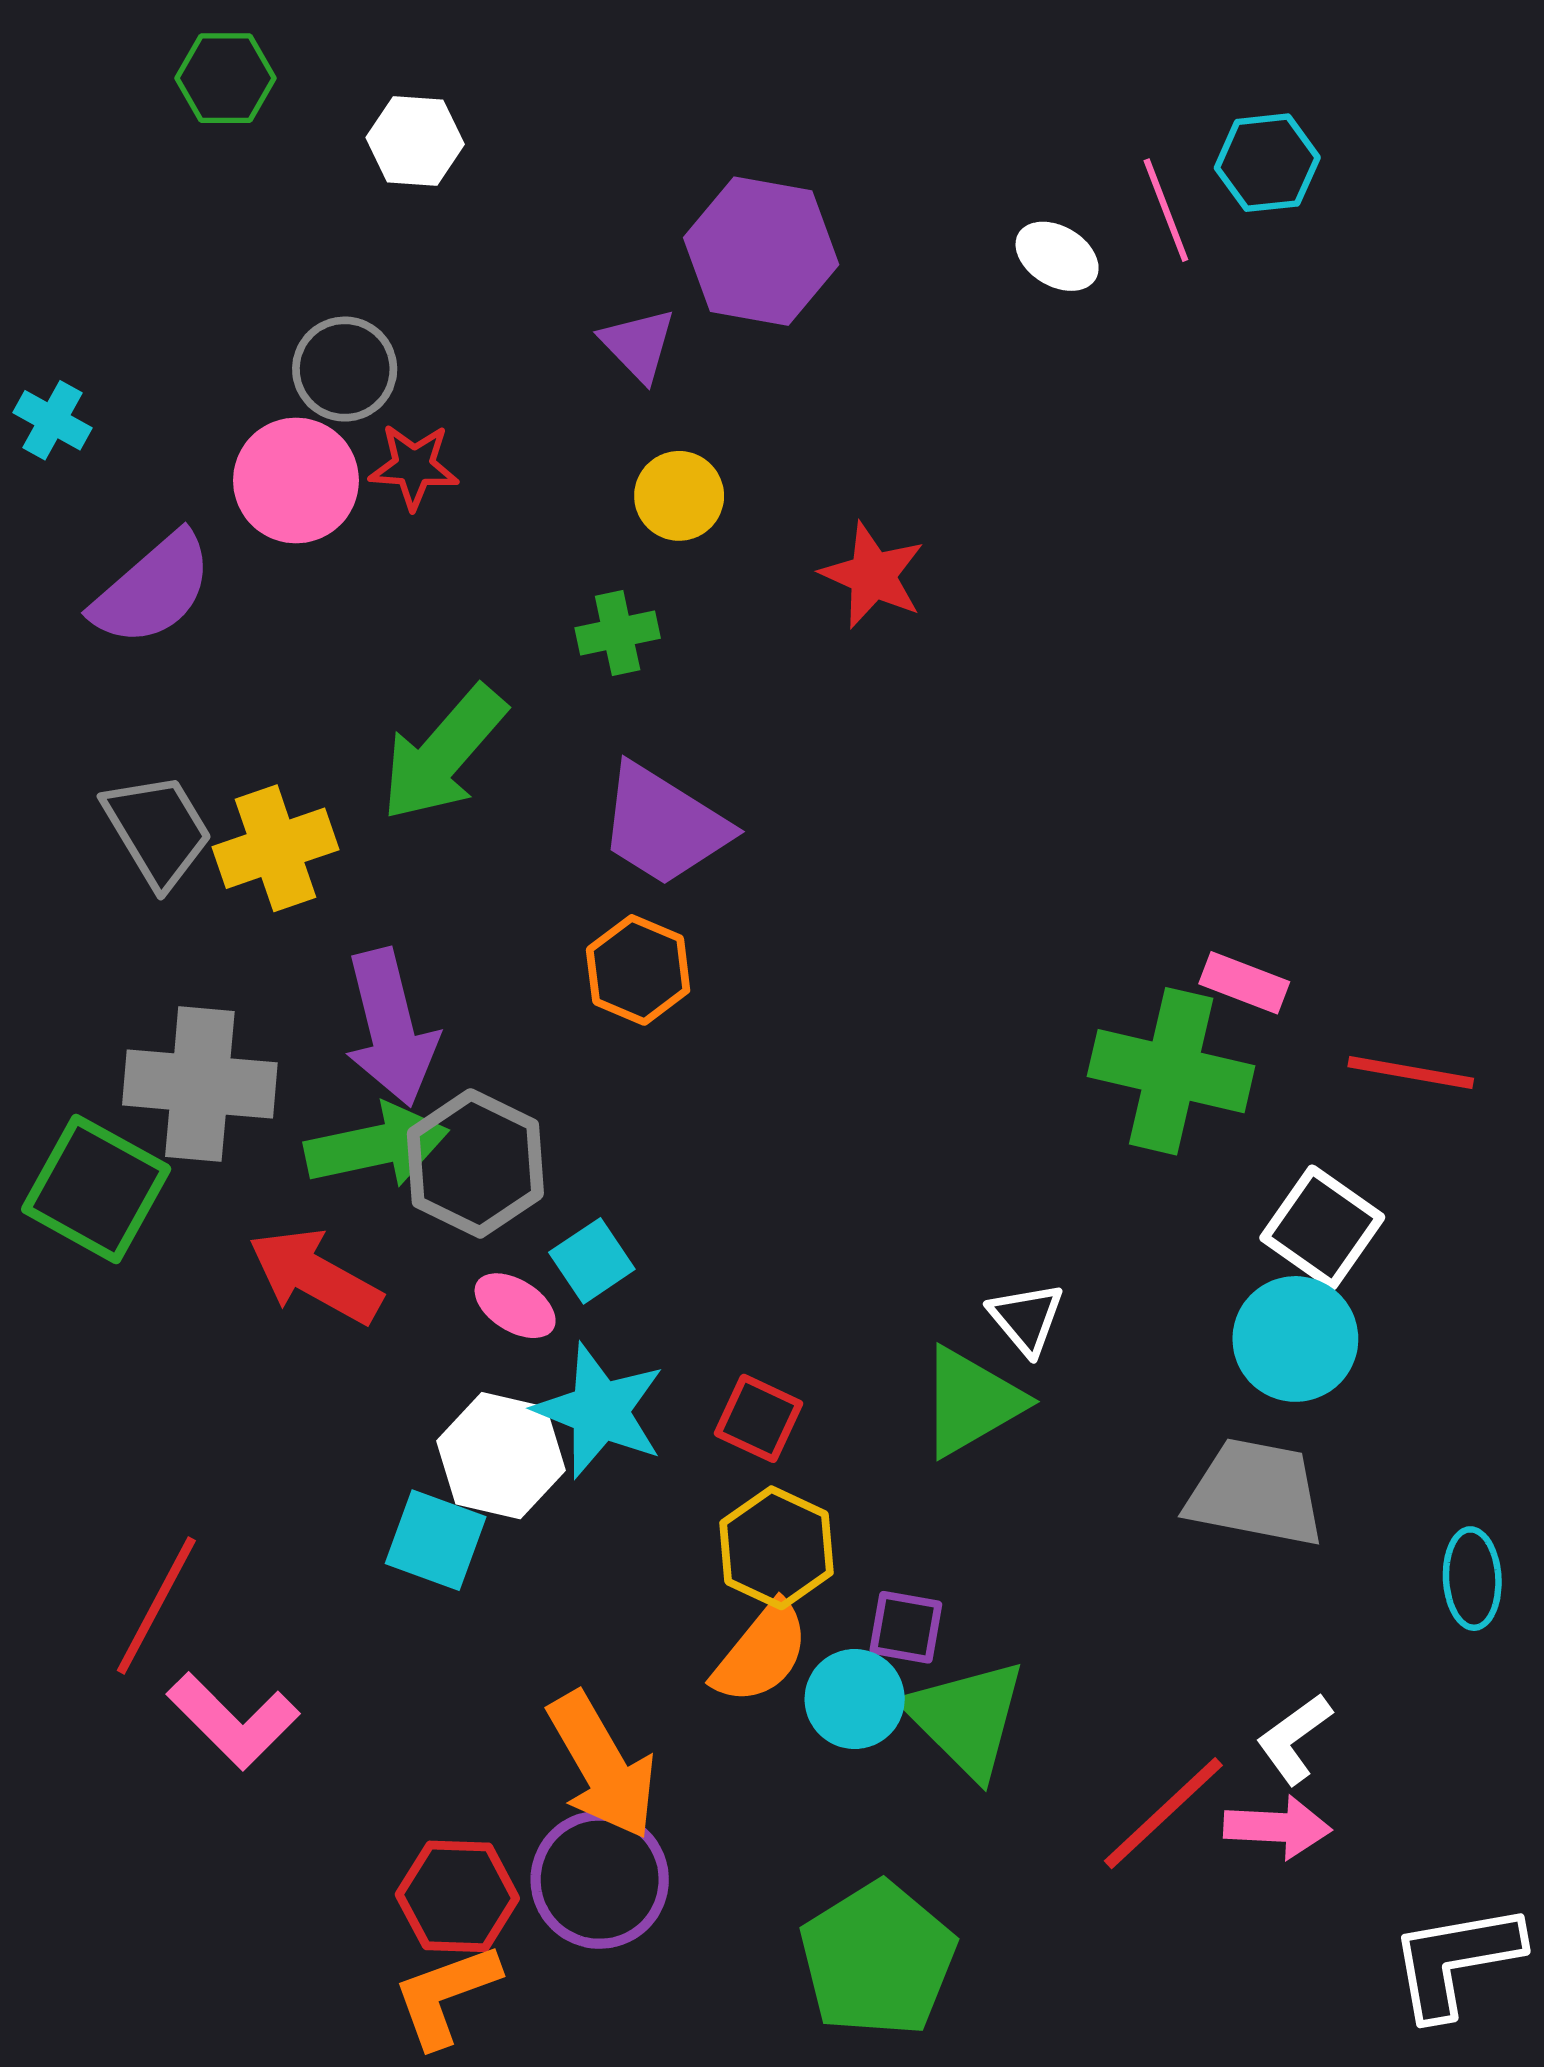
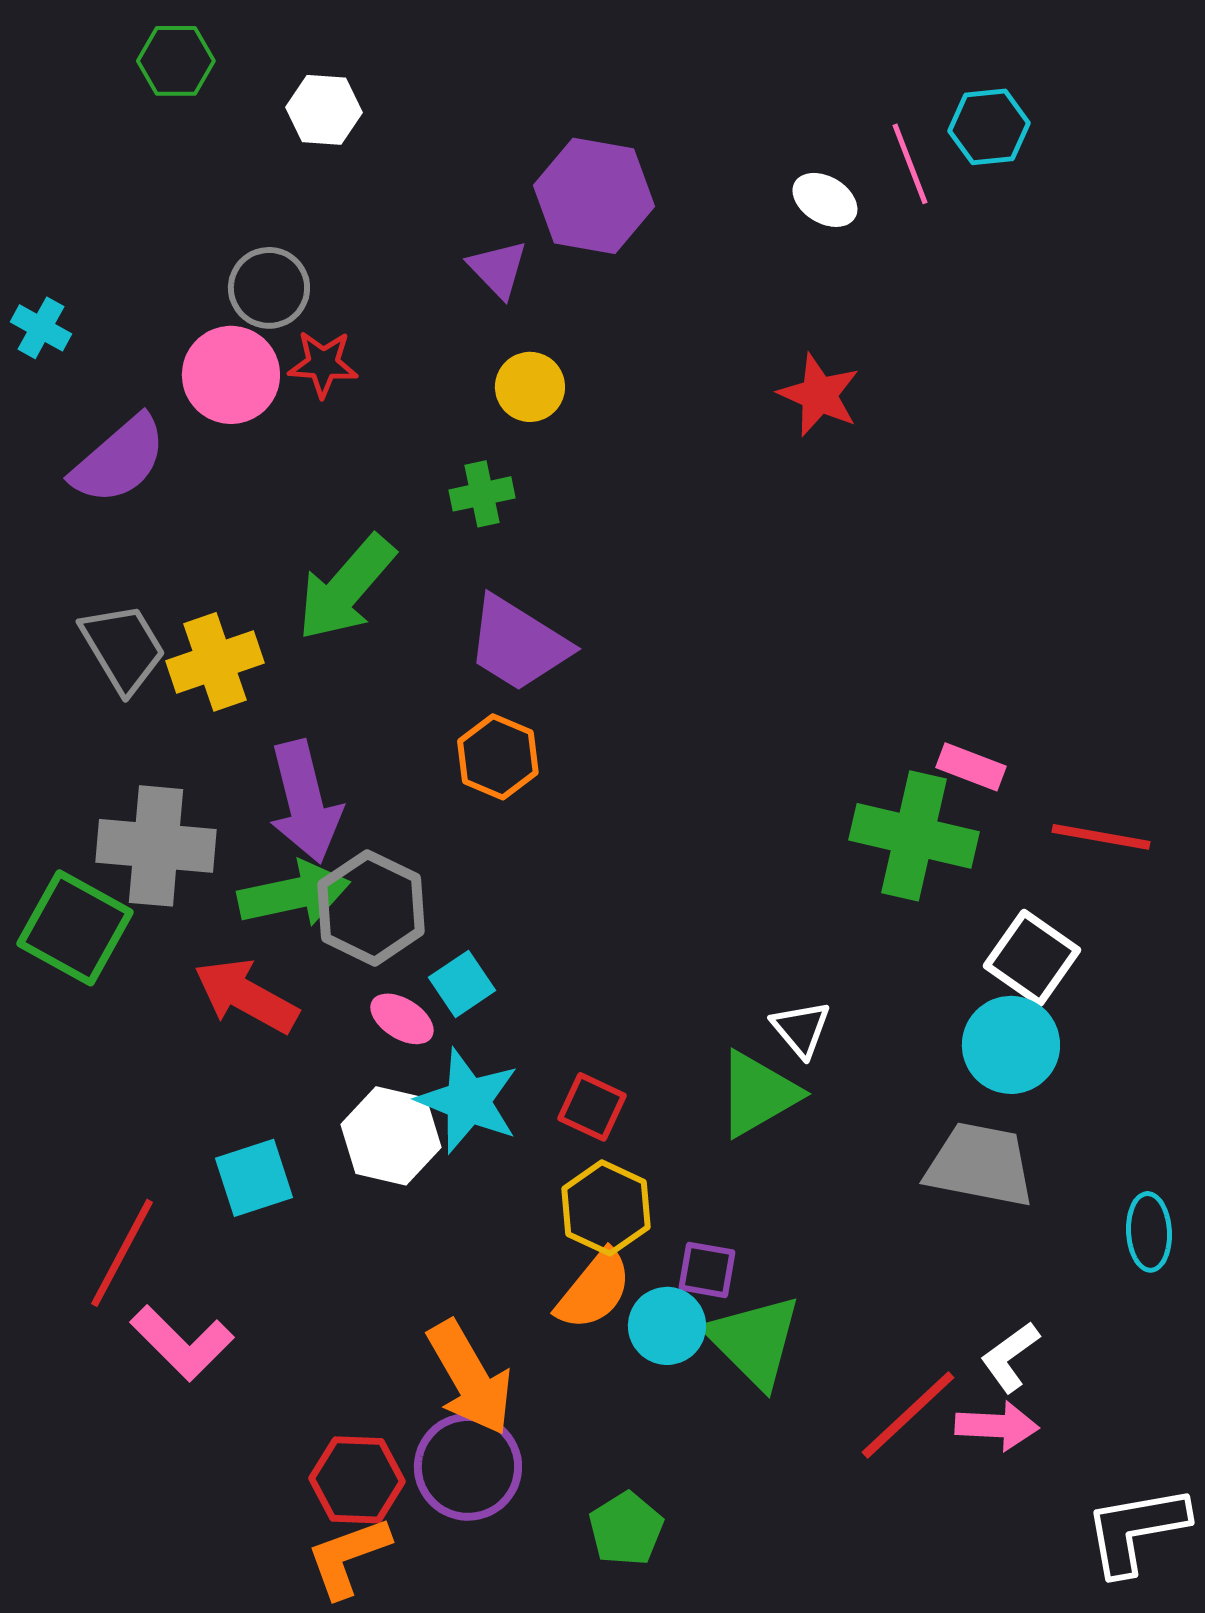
red star: (873, 575) -> (819, 395), moved
cyan square: (436, 1540) -> (254, 1178), moved, turned -38
green pentagon: (878, 1959) -> (626, 1529), moved, size x0.6

